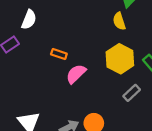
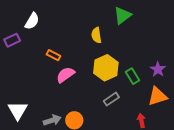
yellow semicircle: (119, 21) -> (96, 35), moved

